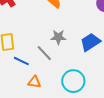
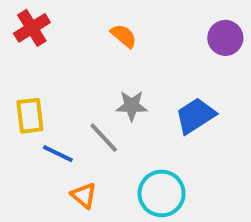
orange triangle: (34, 82) -> (84, 195), turned 32

